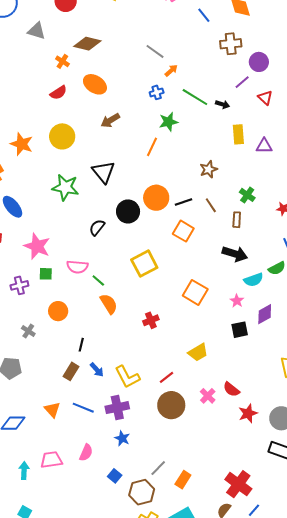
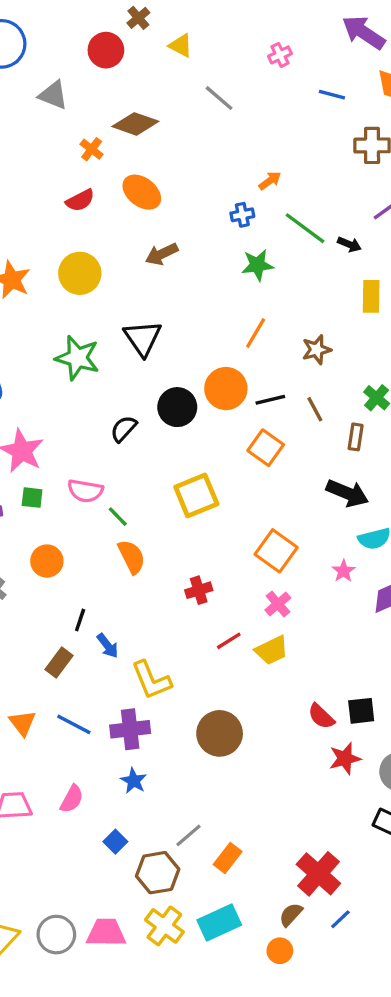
blue line: (204, 15) -> (332, 95), turned -42
gray line: (155, 51) -> (219, 98), moved
orange line: (152, 147) -> (256, 333), moved
black square: (240, 330) -> (361, 711), moved
blue arrow: (97, 370) -> (108, 646), moved
red line: (166, 377) -> (229, 641), moved
pink cross: (208, 396) -> (278, 604), moved

